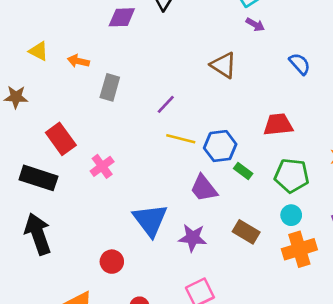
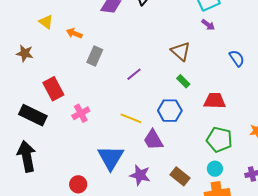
yellow line: (181, 139) -> (131, 118), moved
green rectangle: (243, 171) -> (183, 81), moved

